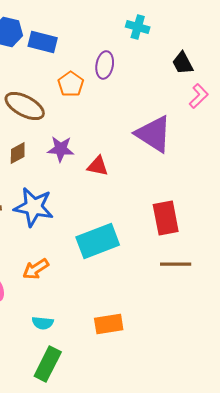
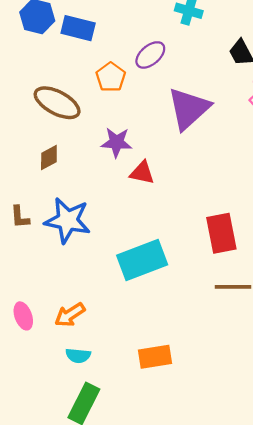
purple ellipse: (105, 65) -> (150, 55), turned 40
purple triangle: (154, 134) -> (189, 109), moved, turned 45
purple star: (61, 149) -> (117, 142), moved
orange arrow: (36, 269) -> (70, 315), moved

